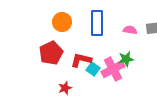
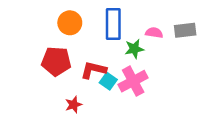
red pentagon: (51, 53) -> (56, 61), turned 30
green star: (126, 59) -> (134, 49), moved

